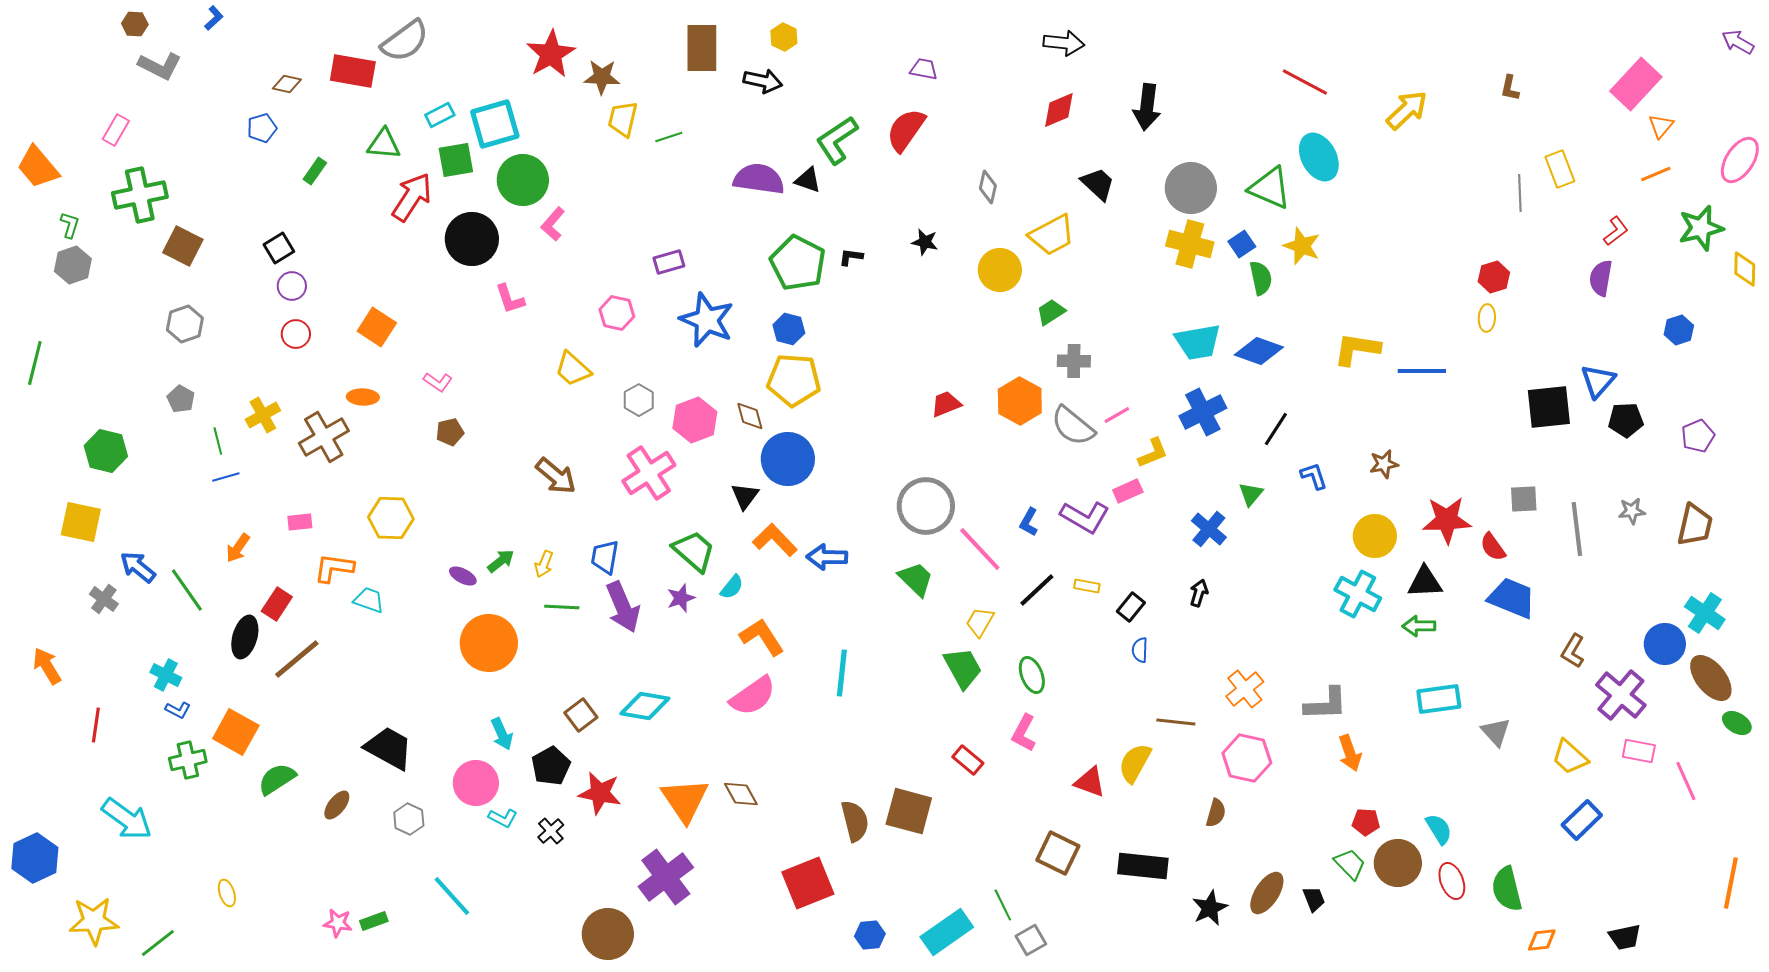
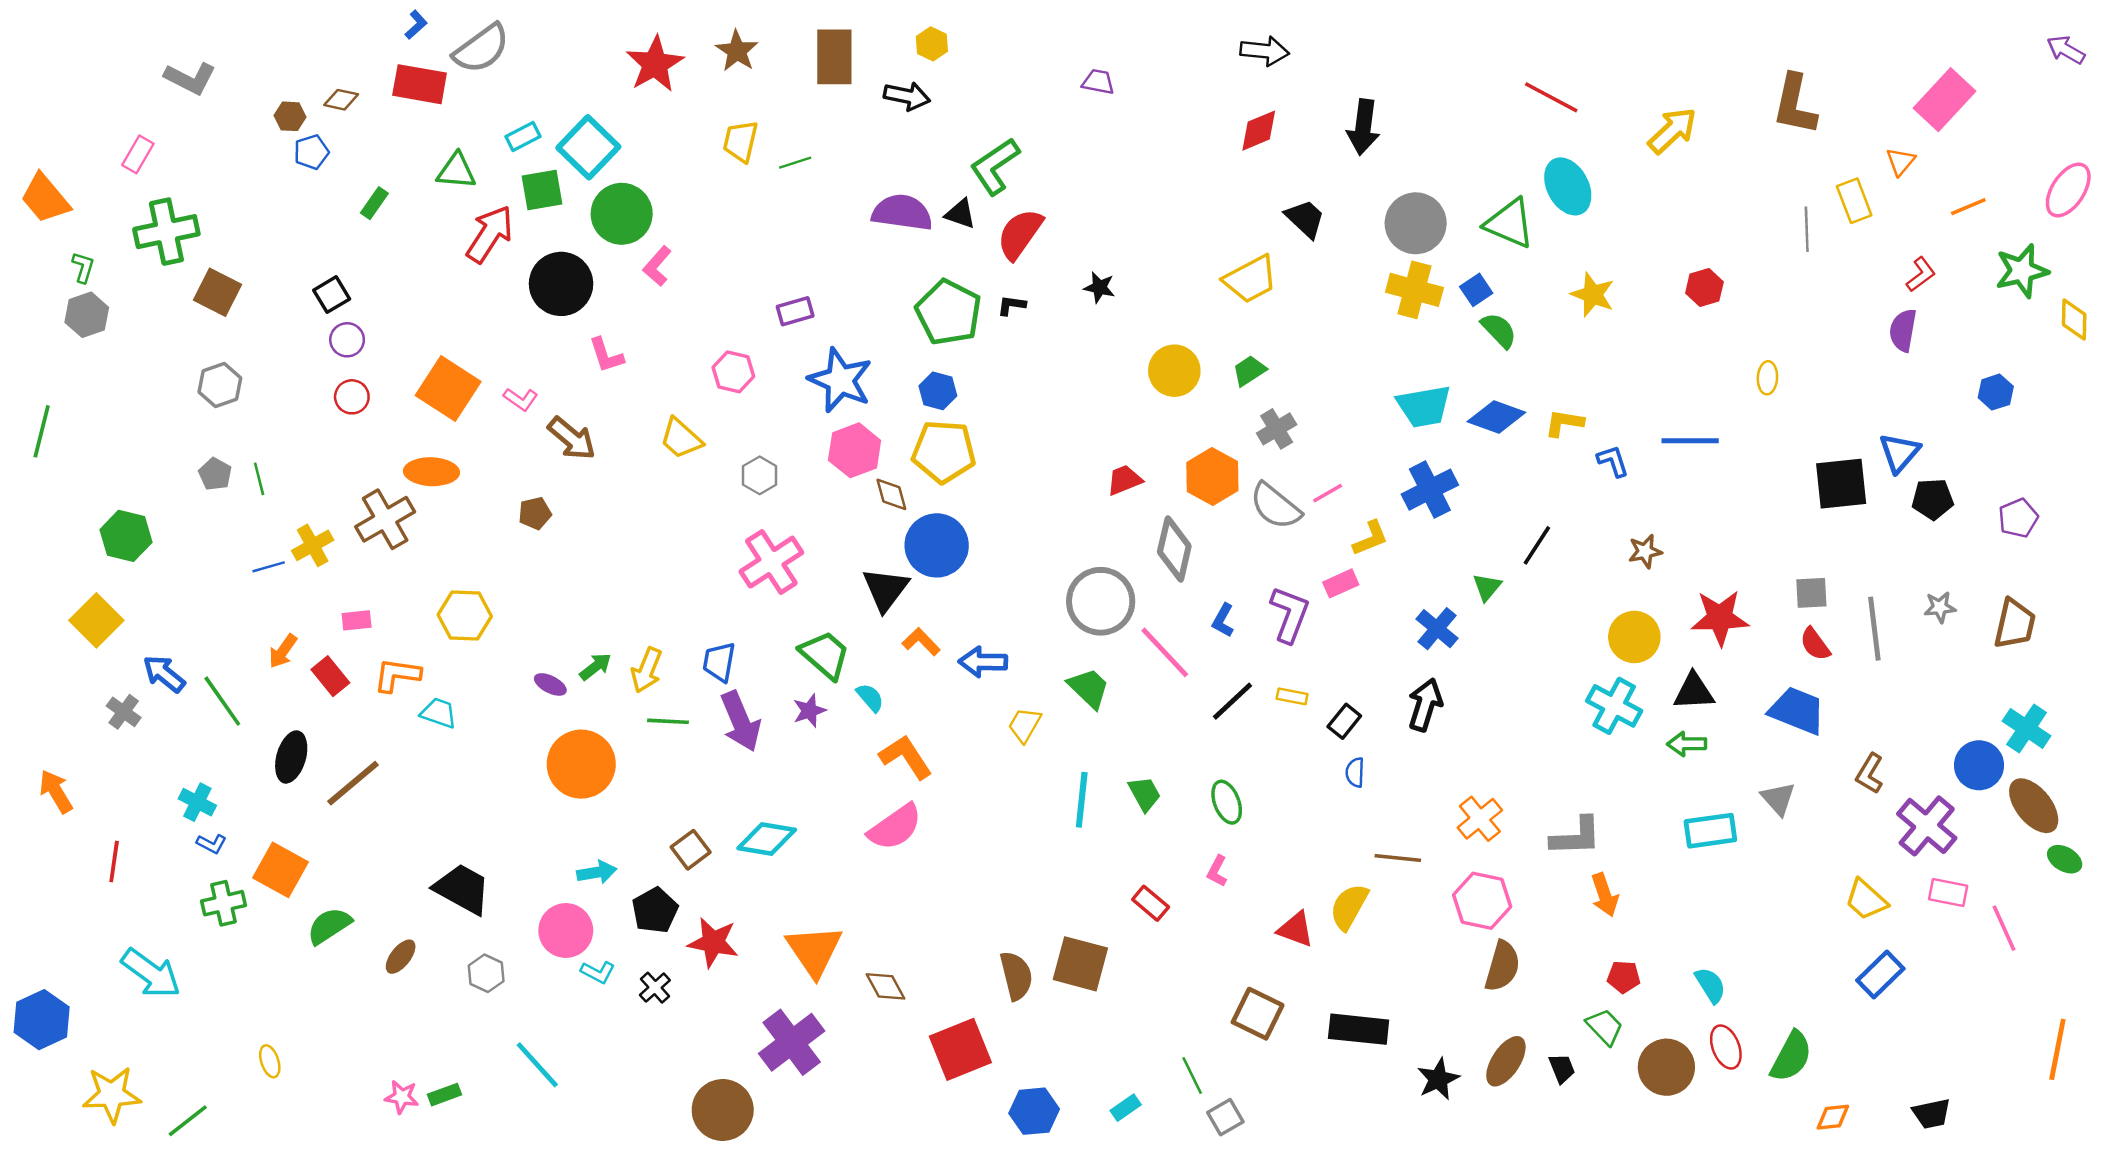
blue L-shape: (214, 18) -> (416, 25), moved
brown hexagon: (135, 24) -> (290, 116), moved
brown star: (602, 77) -> (737, 51), moved, turned 30
brown L-shape: (1510, 88) -> (1795, 104), size x2.0
cyan square: (495, 124) -> (588, 147), turned -30
orange triangle: (1661, 126) -> (1901, 161), moved
red semicircle: (906, 130) -> (1020, 234), moved
gray diamond: (988, 187) -> (1174, 549), moved, size x1.6
yellow star: (1302, 246) -> (1593, 295), moved
yellow circle: (1000, 270) -> (1174, 371), moved
red hexagon: (1494, 277) -> (1704, 287), moved
green semicircle: (1261, 278) -> (1499, 330), turned -32
orange square: (377, 327) -> (448, 389), size x1.4
yellow L-shape: (1357, 349) -> (1564, 423), moved, size x0.7
gray cross: (1074, 361) -> (1277, 429), turned -32
pink L-shape: (438, 382) -> (521, 399), moved
orange ellipse: (363, 397) -> (431, 472), size x1.4
yellow cross: (263, 415) -> (313, 545), moved
pink hexagon: (695, 420) -> (855, 450), moved
black line: (1276, 429) -> (1537, 545), moved
green line: (218, 441) -> (259, 479), moved
brown arrow: (556, 476) -> (572, 438), moved
blue L-shape: (1314, 476) -> (1613, 461), moved
black triangle: (745, 496) -> (886, 589), size x1.4
purple L-shape: (1085, 517) -> (1290, 614), turned -99
yellow square: (81, 522) -> (96, 620), turned 33
orange L-shape: (775, 540) -> (921, 642), size x0.7
red semicircle: (1493, 547) -> (1815, 644), moved
yellow arrow: (544, 564) -> (647, 670), size x1.4
cyan semicircle: (732, 587) -> (870, 698), turned -80
black arrow: (1199, 593) -> (1425, 705), size x1.6
red rectangle: (277, 604) -> (330, 676), moved, turned -72
yellow trapezoid: (980, 622) -> (1025, 725), moved
green trapezoid: (963, 668) -> (1145, 794), size x0.7
cyan line: (842, 673) -> (1082, 800), moved
gray triangle: (1496, 732) -> (1778, 799), moved
pink L-shape: (1024, 733) -> (1217, 871), size x0.7
cyan arrow: (502, 734) -> (597, 872), turned -76
brown diamond: (741, 794) -> (886, 986), moved
brown semicircle: (1216, 813) -> (1502, 966), moved, size x1.5
brown circle: (1398, 863) -> (1666, 1067), moved
green semicircle: (1507, 889) -> (1791, 1057), turned -138
cyan rectangle: (947, 932) -> (1126, 1108), size x0.5
blue hexagon: (870, 935) -> (1034, 1111), size x1.4

